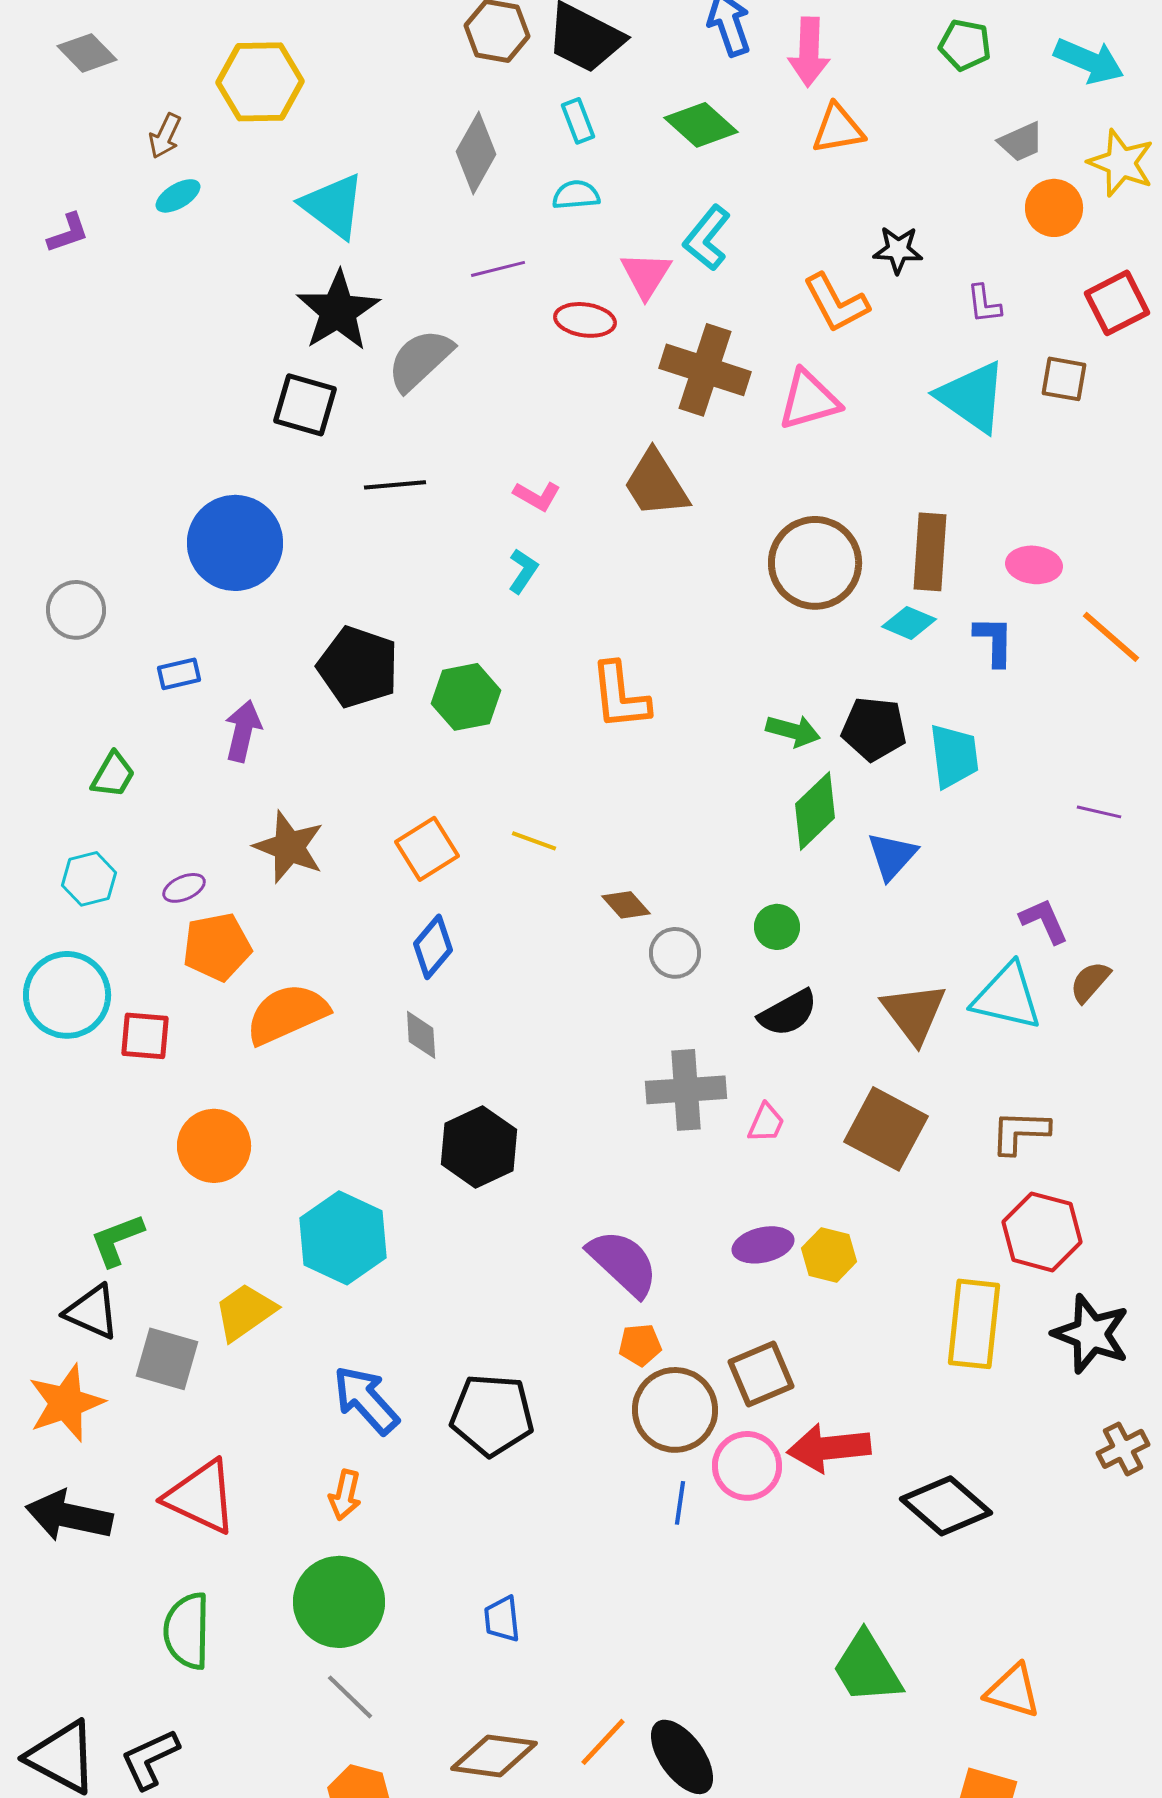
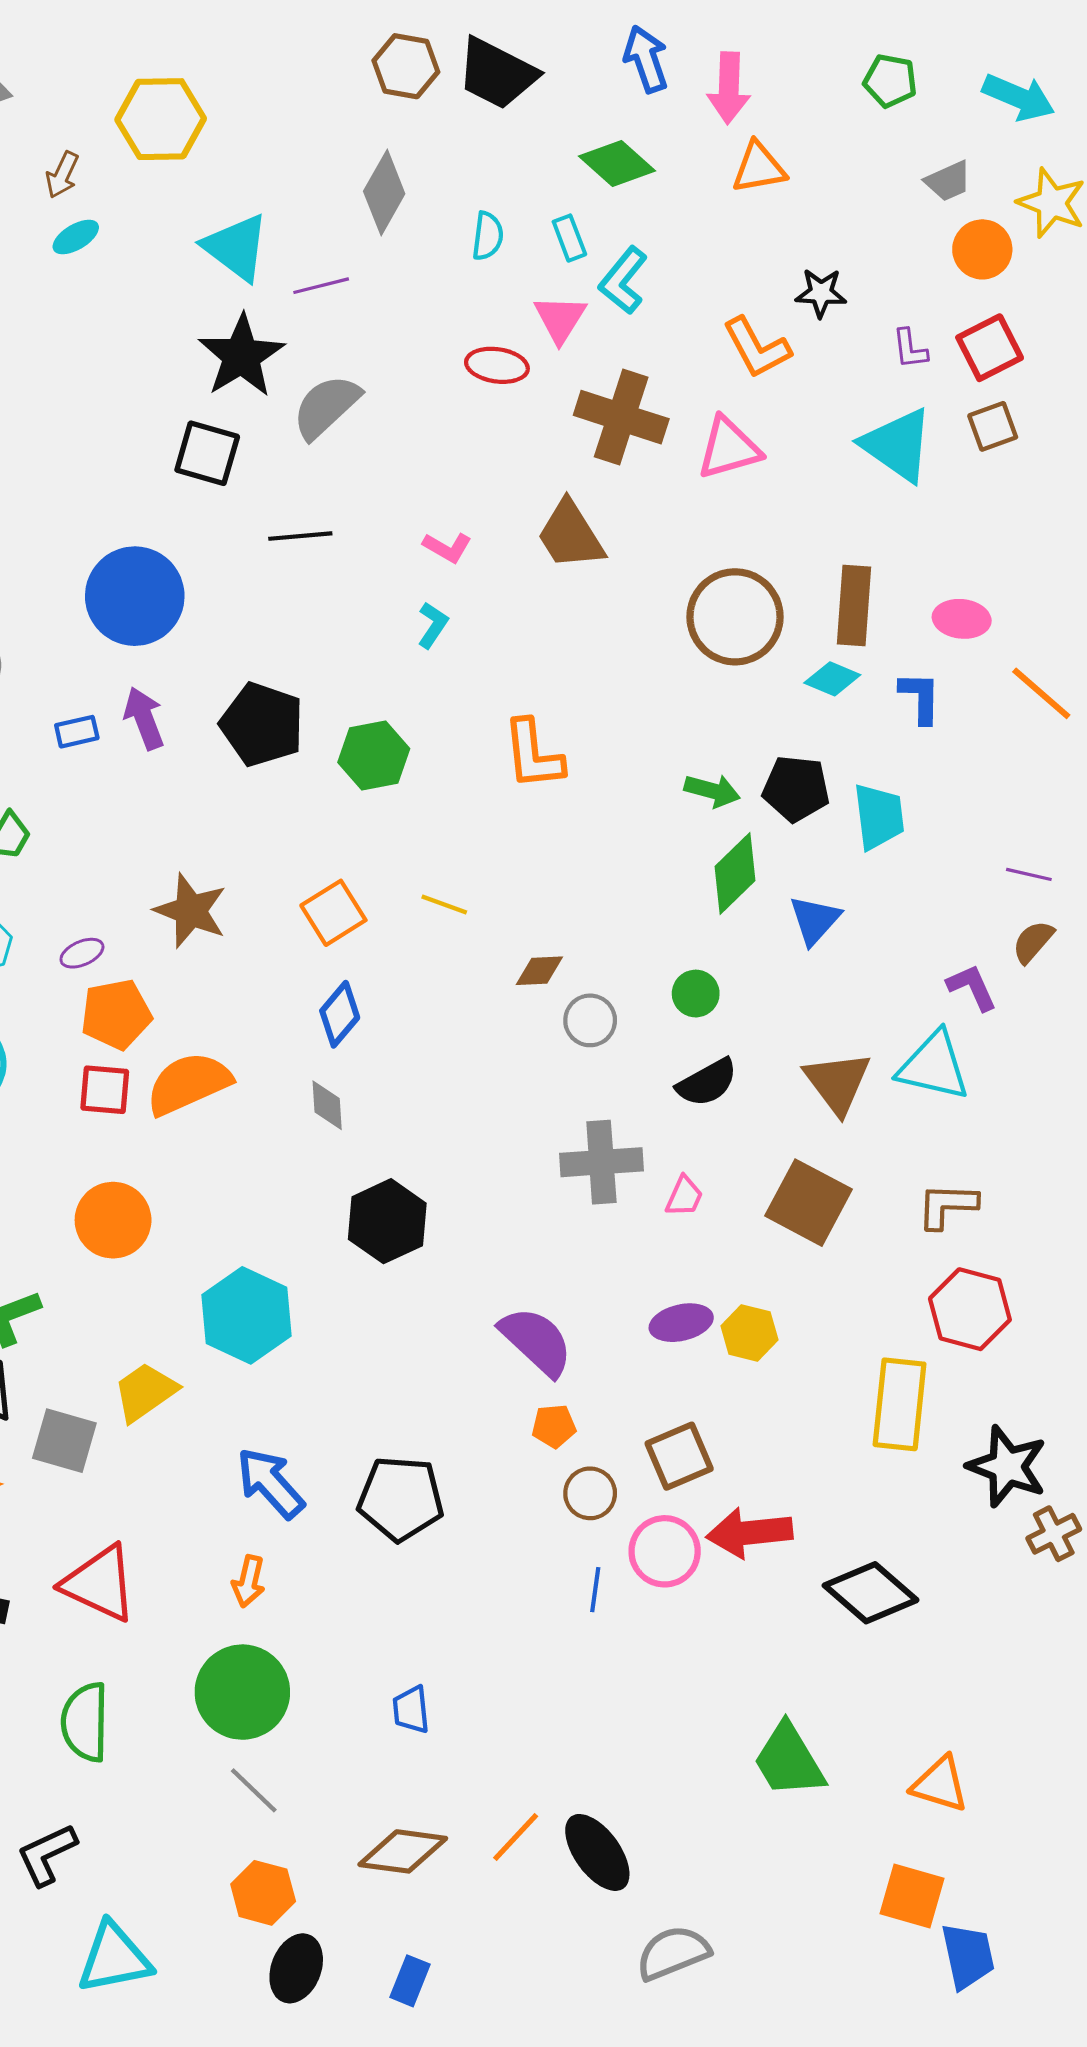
cyan rectangle: (578, 121) -> (569, 238), moved
cyan semicircle: (576, 195) -> (488, 236), turned 102
purple line: (498, 269) -> (321, 286), moved
red square: (1117, 303) -> (990, 348), moved
brown square: (1064, 379) -> (993, 426), turned -30
purple arrow: (243, 731) -> (144, 718), moved, turned -34
brown diamond: (626, 905) -> (539, 971), turned -51
brown semicircle: (1090, 982) -> (1033, 942), moved
red square: (145, 1036) -> (105, 1090), moved
black star: (1091, 1334) -> (1007, 1466), moved
brown circle: (675, 1410) -> (590, 1493), size x0.6

